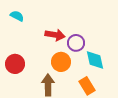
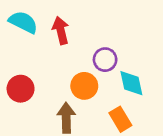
cyan semicircle: (17, 16) -> (23, 22), size x1.5
red arrow: (55, 35) -> (61, 30), moved, turned -114

